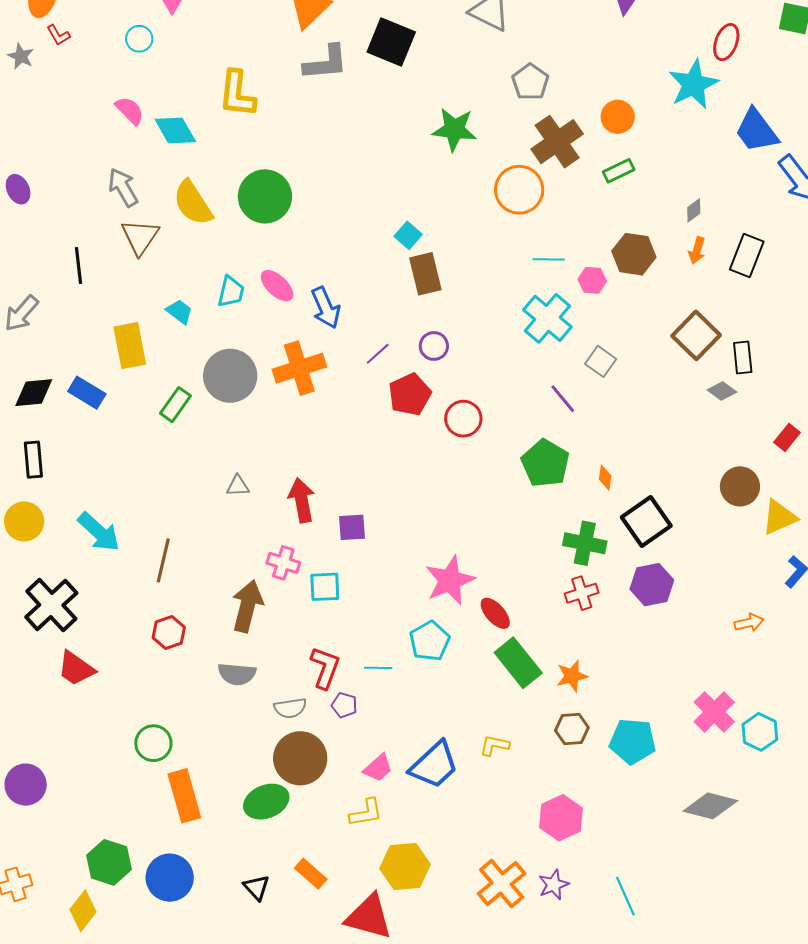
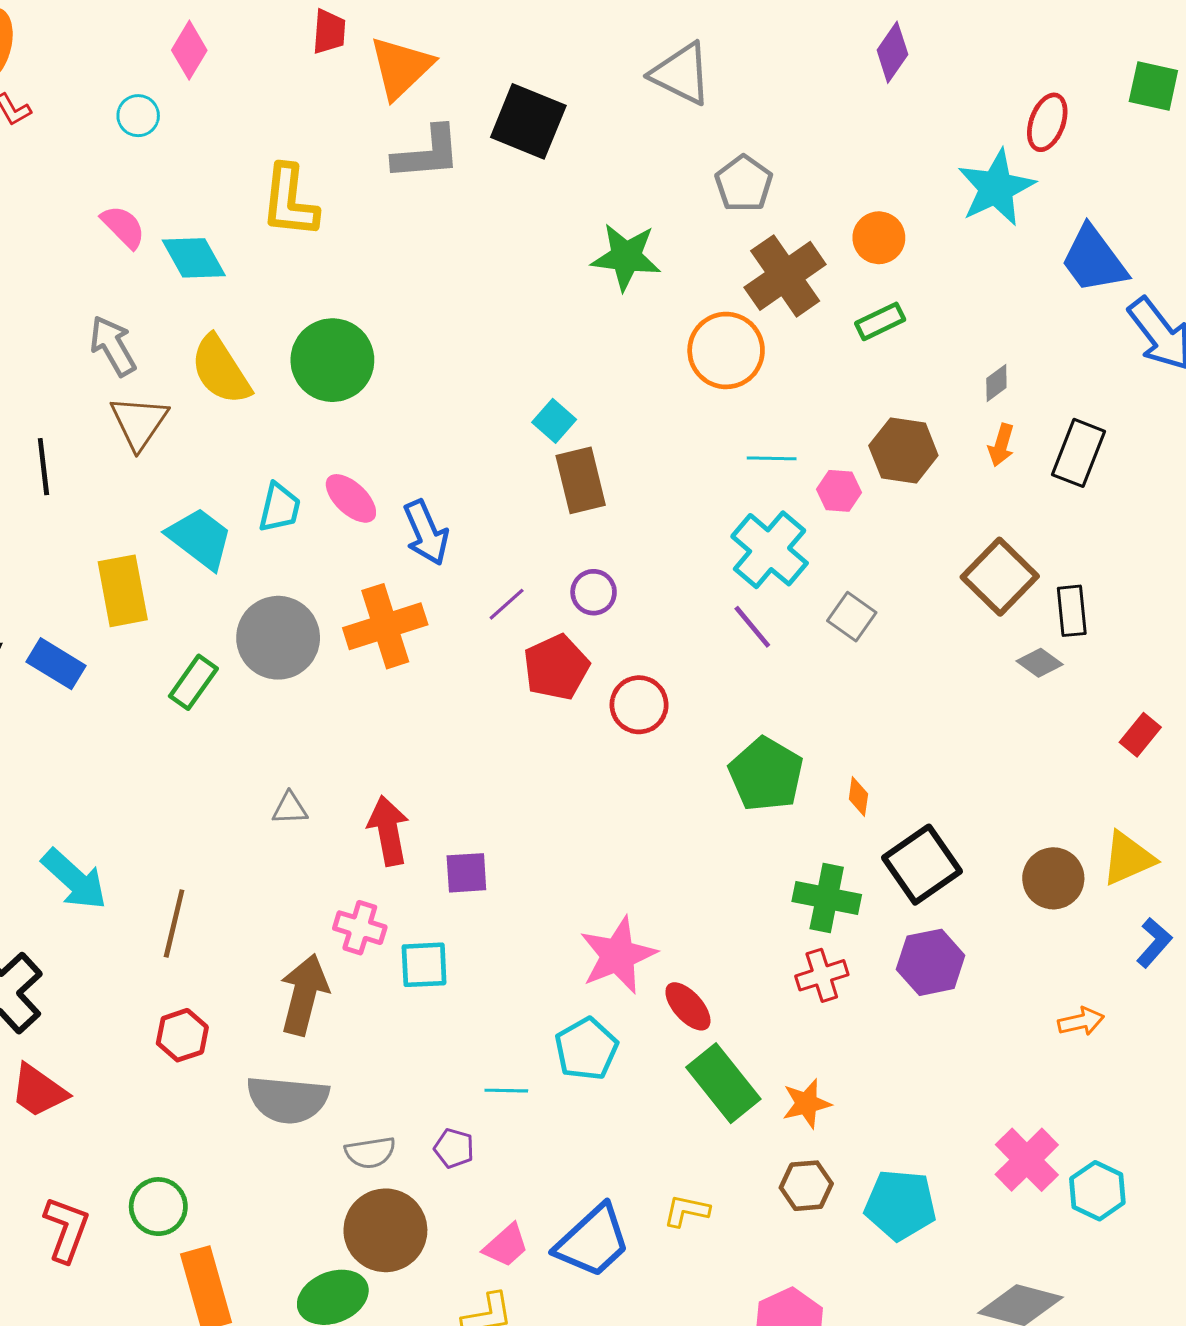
cyan trapezoid: (180, 312) -> (200, 538), size x1.6
purple line: (563, 399) -> (752, 627), moved
brown circle: (740, 486) -> (1053, 878), moved
red L-shape: (325, 668) -> (66, 1229), moved
gray semicircle: (237, 674) -> (288, 1100), size x1.4

